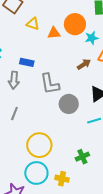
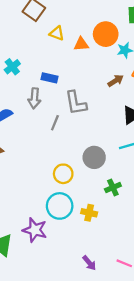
gray circle: (69, 104) -> (94, 157), moved
gray line: (14, 113) -> (55, 123), moved
yellow circle: (39, 145) -> (63, 174), size x0.7

